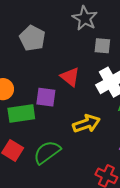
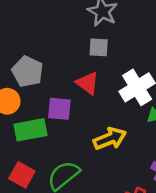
gray pentagon: (32, 38) -> (28, 72), moved
gray square: (102, 46) -> (99, 47), moved

